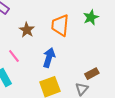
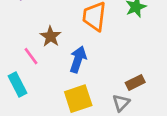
brown star: (27, 30) -> (51, 36), moved

